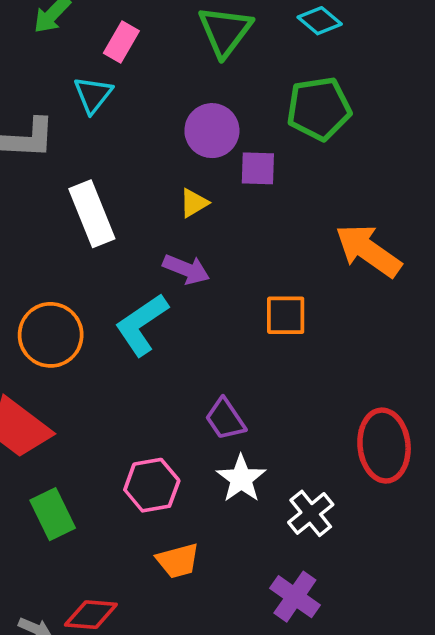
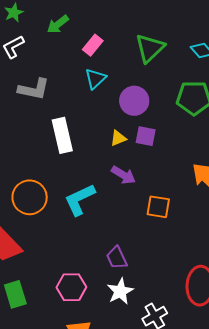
cyan triangle: (93, 95) -> (95, 79), moved
purple square: (258, 168) -> (146, 136), moved
purple arrow: (186, 269) -> (123, 175), moved

